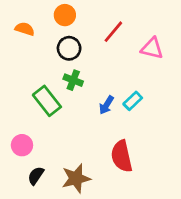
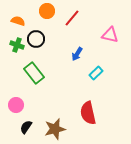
red line: (113, 32) -> (72, 18), moved
black circle: (69, 48) -> (36, 39), moved
green cross: (73, 80) -> (17, 45), moved
blue arrow: (106, 105) -> (77, 54), moved

